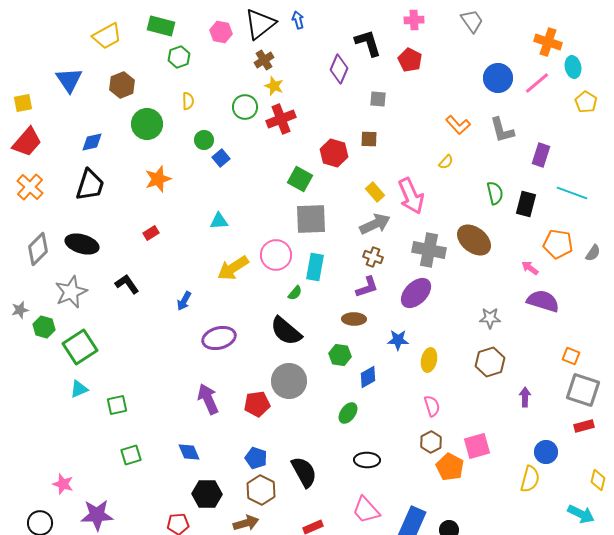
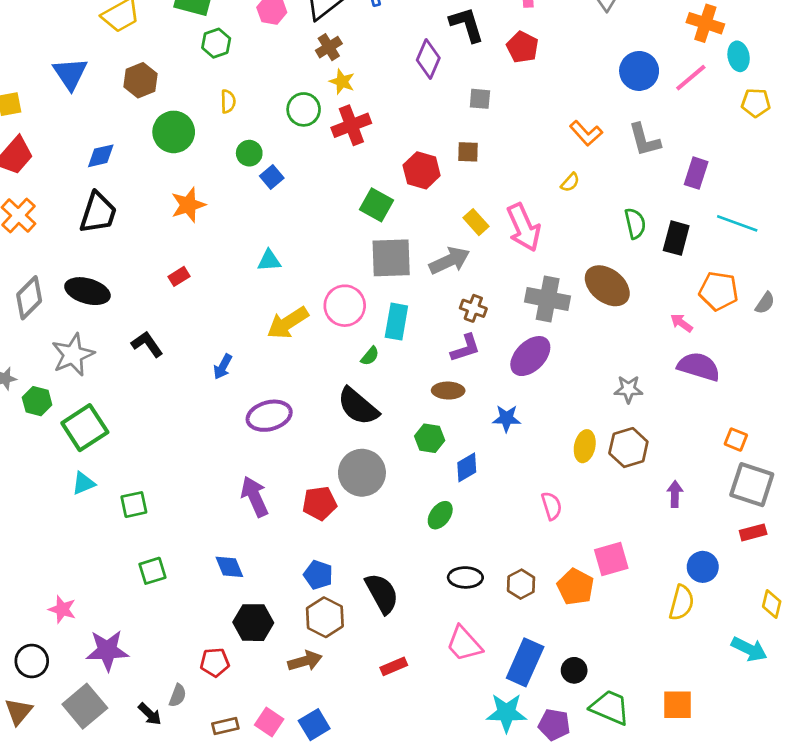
yellow pentagon: (586, 102) -> (756, 103), turned -30
gray arrow: (375, 224) -> (449, 261), moved
yellow ellipse: (429, 360) -> (585, 446), moved
brown hexagon: (431, 442) -> (521, 584), moved

